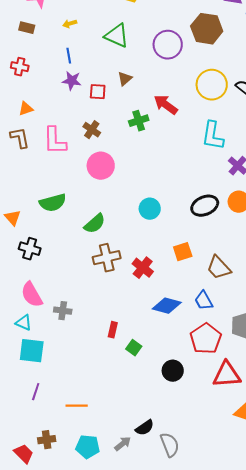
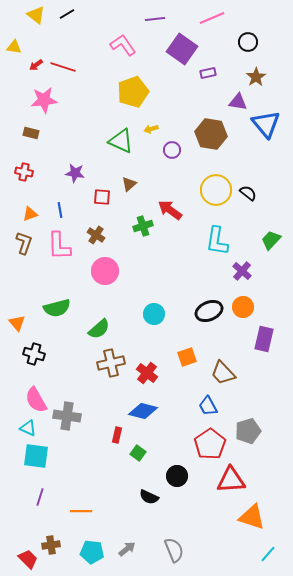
yellow arrow: (70, 24) -> (151, 129), moved
purple circle: (168, 45) -> (172, 150), size x0.6
blue line: (69, 56) -> (60, 210), moved
purple star: (72, 81) -> (75, 173), moved
brown L-shape: (20, 138) -> (24, 243), turned 30
blue diamond: (167, 306) -> (143, 411), moved
gray cross: (63, 311) -> (67, 416), size x1.5
black semicircle: (145, 428) -> (149, 497), moved, turned 60

